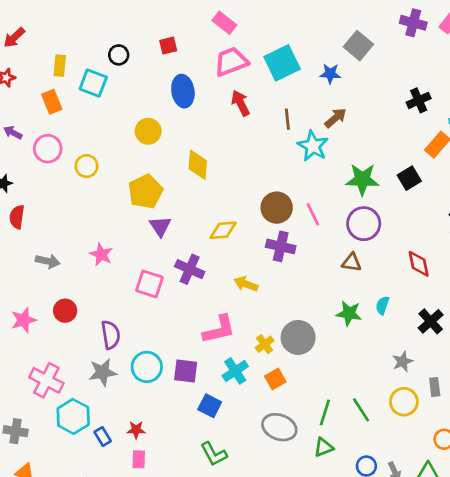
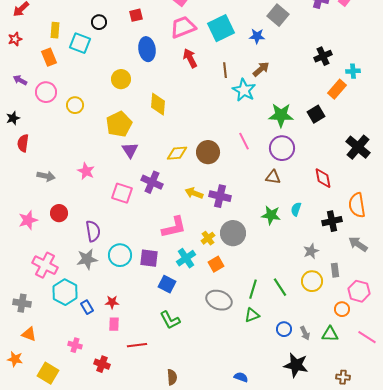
brown circle: (277, 208) -> (208, 152), moved
purple cross: (281, 246) -> (220, 196), moved
black cross: (431, 321) -> (332, 221), turned 30

